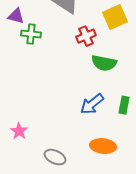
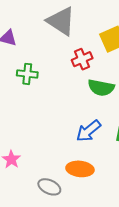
green cross: (31, 34) -> (27, 74), moved
orange ellipse: (103, 146) -> (80, 169), moved

